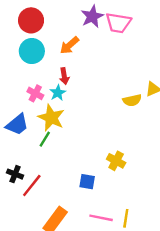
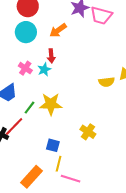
yellow star: (51, 118) -> (51, 104), moved, turned -30
blue square: (87, 182) -> (53, 145), moved
red line: (32, 185) -> (14, 126), moved
yellow line: (126, 218) -> (59, 164), moved

